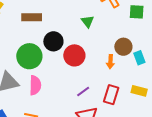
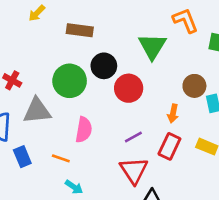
green triangle: (88, 22) -> (152, 46), size x1.6
orange arrow: (110, 62) -> (173, 113), moved
pink semicircle: (35, 85) -> (84, 130), moved

